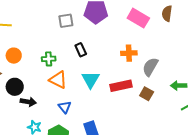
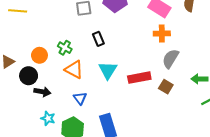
orange cross: (129, 53) -> (162, 33), moved
orange circle: (14, 56) -> (39, 55), moved
green cross: (49, 59) -> (65, 48), turned 32

